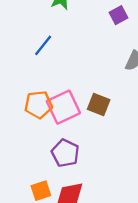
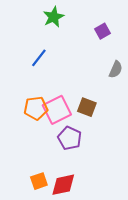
purple pentagon: (65, 153) -> (70, 138), moved

